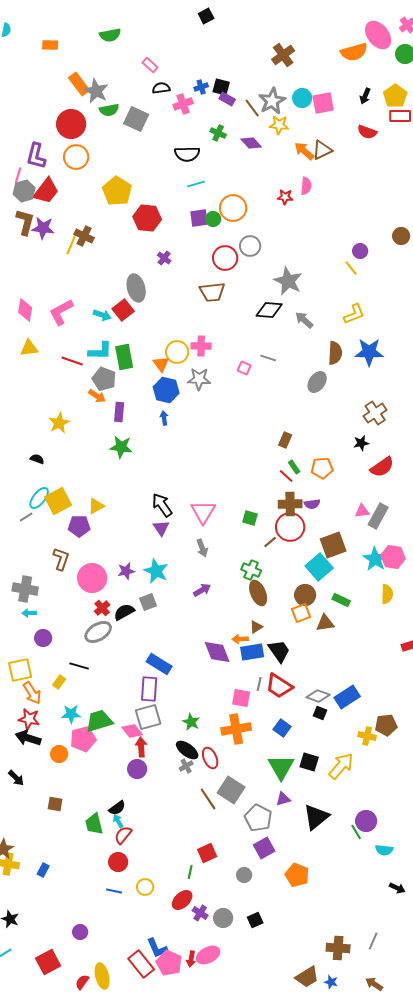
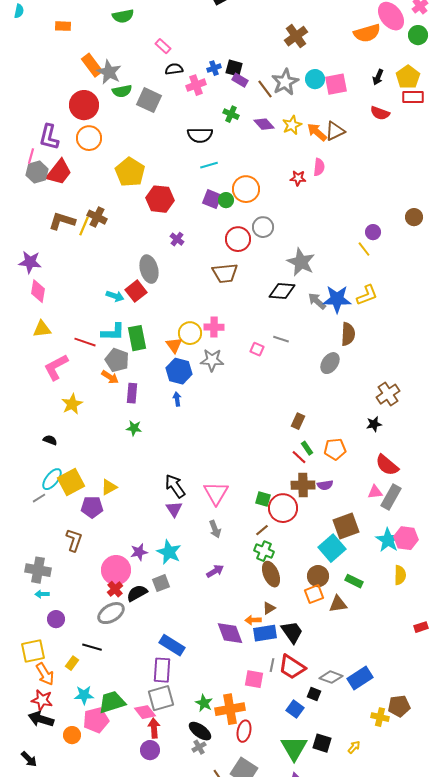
yellow star: (279, 125) -> (292, 125), moved, turned -30
purple square: (199, 218) -> (212, 199), turned 30
brown L-shape: (25, 222) -> (62, 221), moved, turned -88
purple star: (43, 228) -> (30, 262), moved
pink L-shape: (61, 312) -> (56, 367), moved
blue star: (369, 352) -> (337, 299), moved
green star: (121, 447) -> (134, 428), size x0.7
red semicircle: (382, 467) -> (387, 465), moved, turned 75
red circle: (290, 527) -> (283, 508), moved
brown line: (270, 542) -> (262, 530), moved
pink circle: (92, 578) -> (116, 570), moved
black square: (320, 713) -> (314, 694), moved
orange cross: (236, 729) -> (230, 709), moved
red ellipse: (210, 758) -> (244, 731), moved, turned 35
yellow arrow: (341, 766) -> (354, 747), size x0.5

